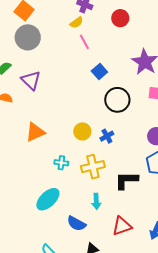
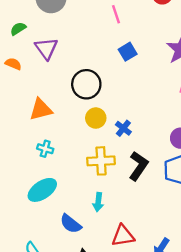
black circle: (117, 100) -> (86, 84), moved
blue cross: (107, 136) -> (123, 128), turned -32
cyan cross: (61, 163) -> (45, 149), moved
black L-shape: (126, 180) -> (139, 166), moved, turned 115

